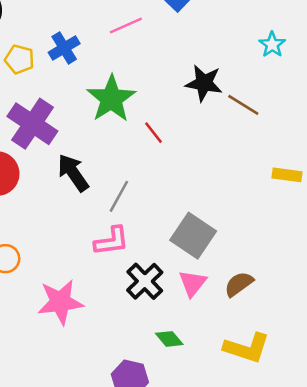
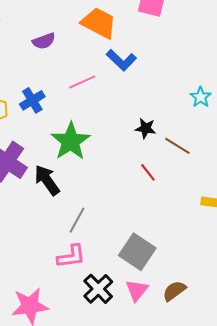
black star: (204, 83) -> (146, 128), size x0.7
red line: (154, 133) -> (148, 172), moved
black arrow: (73, 173) -> (47, 180), moved

